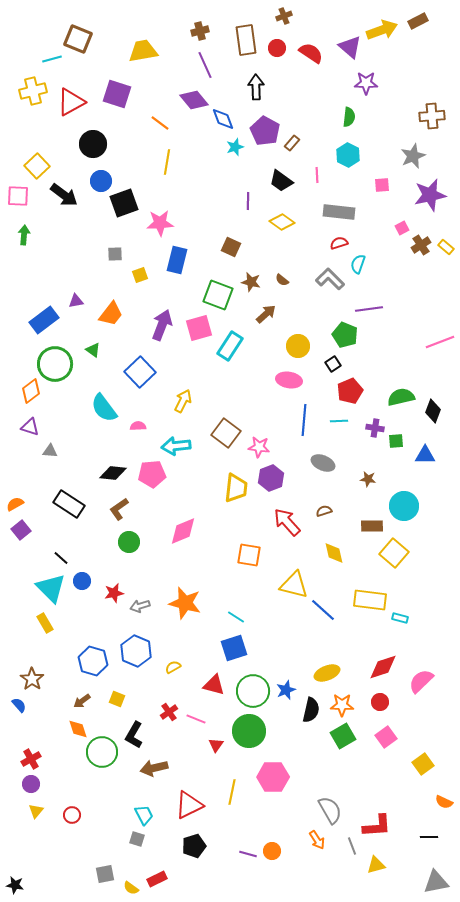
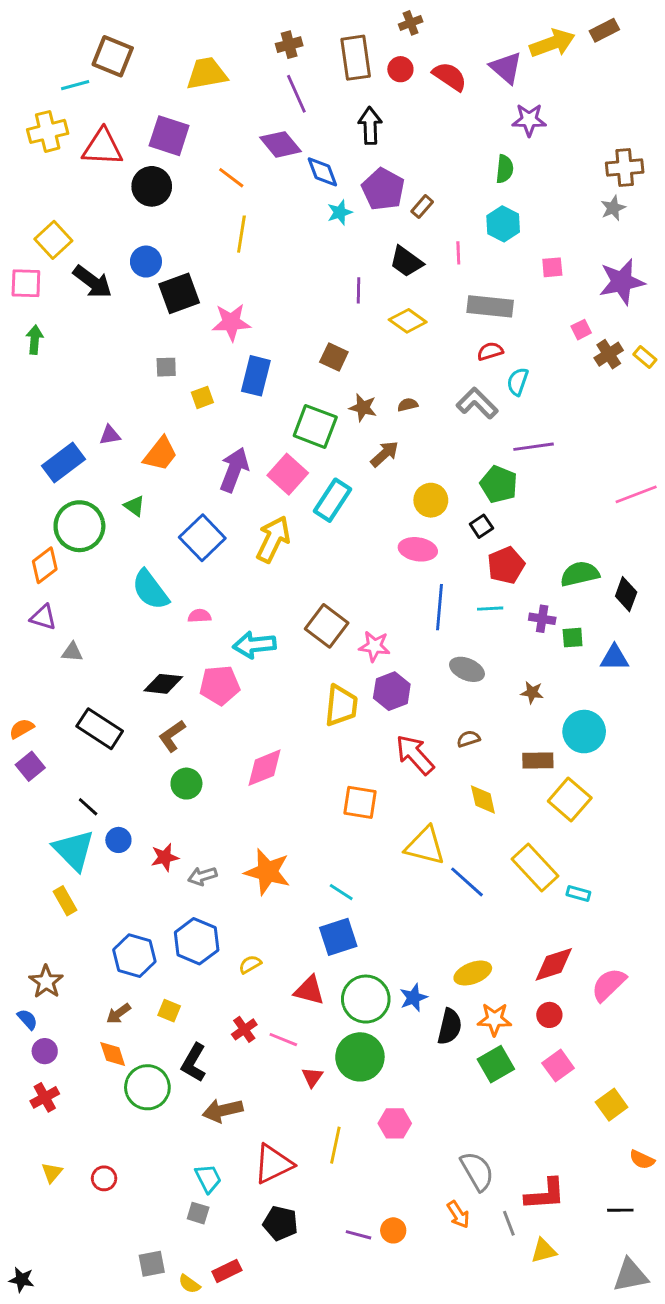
red triangle: (71, 102) -> (103, 147), turned 32
black circle: (93, 144) -> (152, 186), moved
gray star: (413, 156) -> (613, 208), moved, size x0.7
brown semicircle: (282, 280) -> (408, 405), turned 128
pink square: (199, 328) -> (288, 474), turned -32
yellow arrow: (183, 401) -> (273, 539), moved, size x1.4
yellow rectangle: (370, 600) -> (535, 867), turned 40
pink hexagon: (273, 777) -> (395, 1123), size x0.7
purple circle: (31, 784) -> (45, 1051), moved
black pentagon: (194, 846) -> (280, 1223), turned 30

